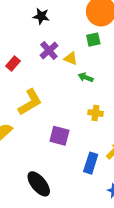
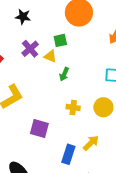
green square: (93, 40) -> (60, 40), moved
green arrow: (86, 77) -> (64, 74), turned -88

